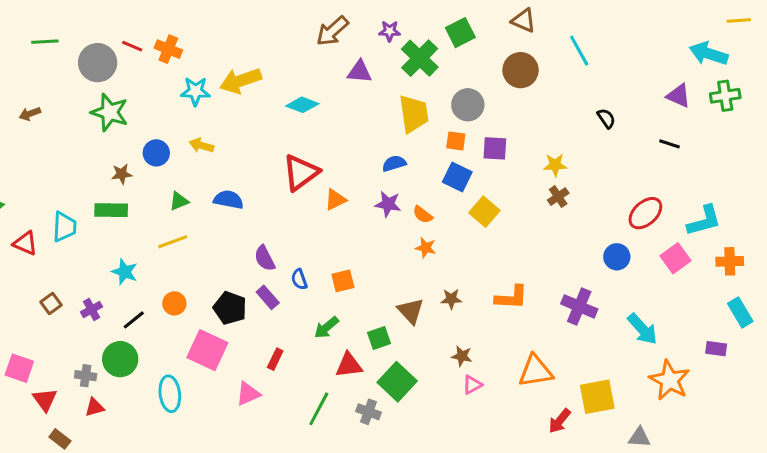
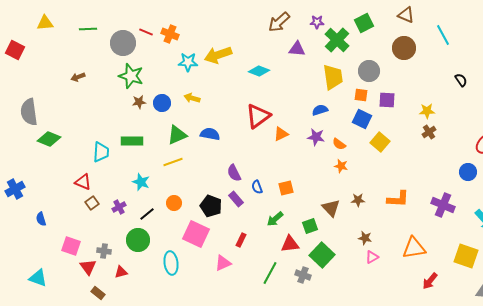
brown star: (122, 174) -> (139, 102), moved
green triangle: (179, 201) -> (177, 135), size x1.5
red triangle: (25, 243) -> (83, 182), moved
gray cross: (86, 376) -> (104, 251), moved
yellow square: (597, 397) -> (466, 256), moved, turned 30

